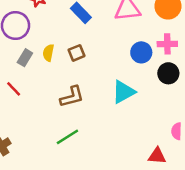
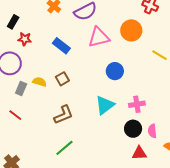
pink cross: (167, 44) -> (137, 104), moved
yellow semicircle: (48, 53) -> (39, 82), turned 104
black circle: (168, 73) -> (133, 129), moved

